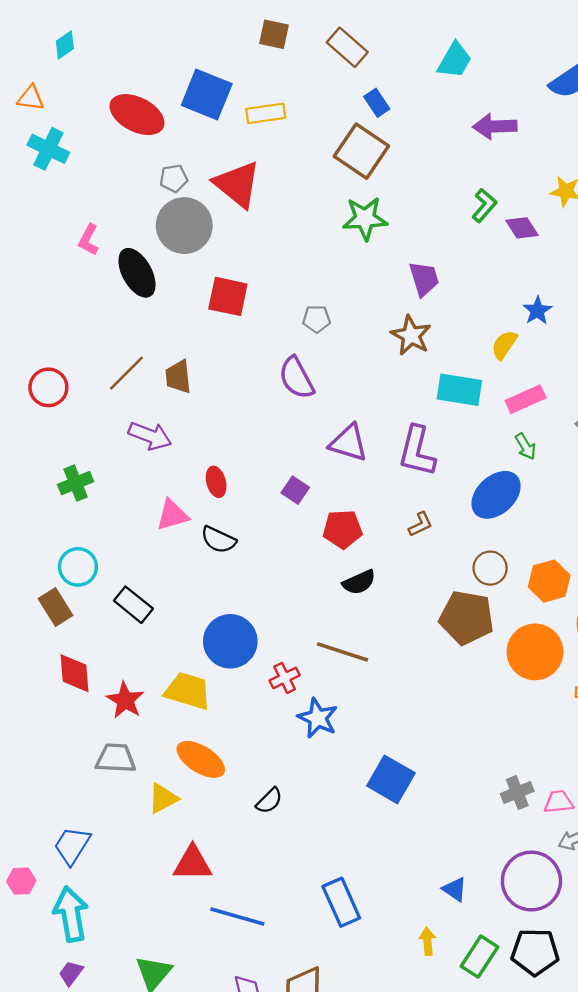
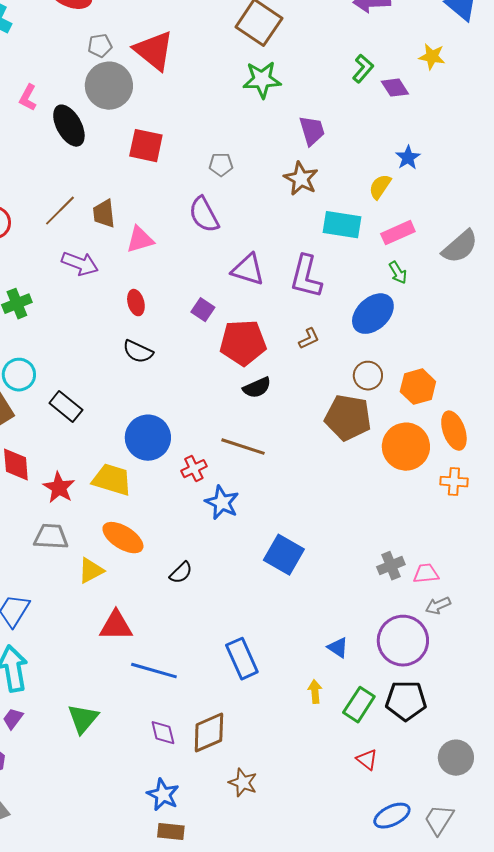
pink triangle: (172, 515) -> (140, 240), moved
red pentagon: (342, 529) -> (243, 343), size x1.4

